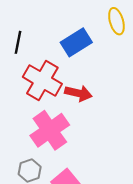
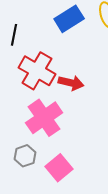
blue rectangle: (76, 42) -> (69, 19), moved

